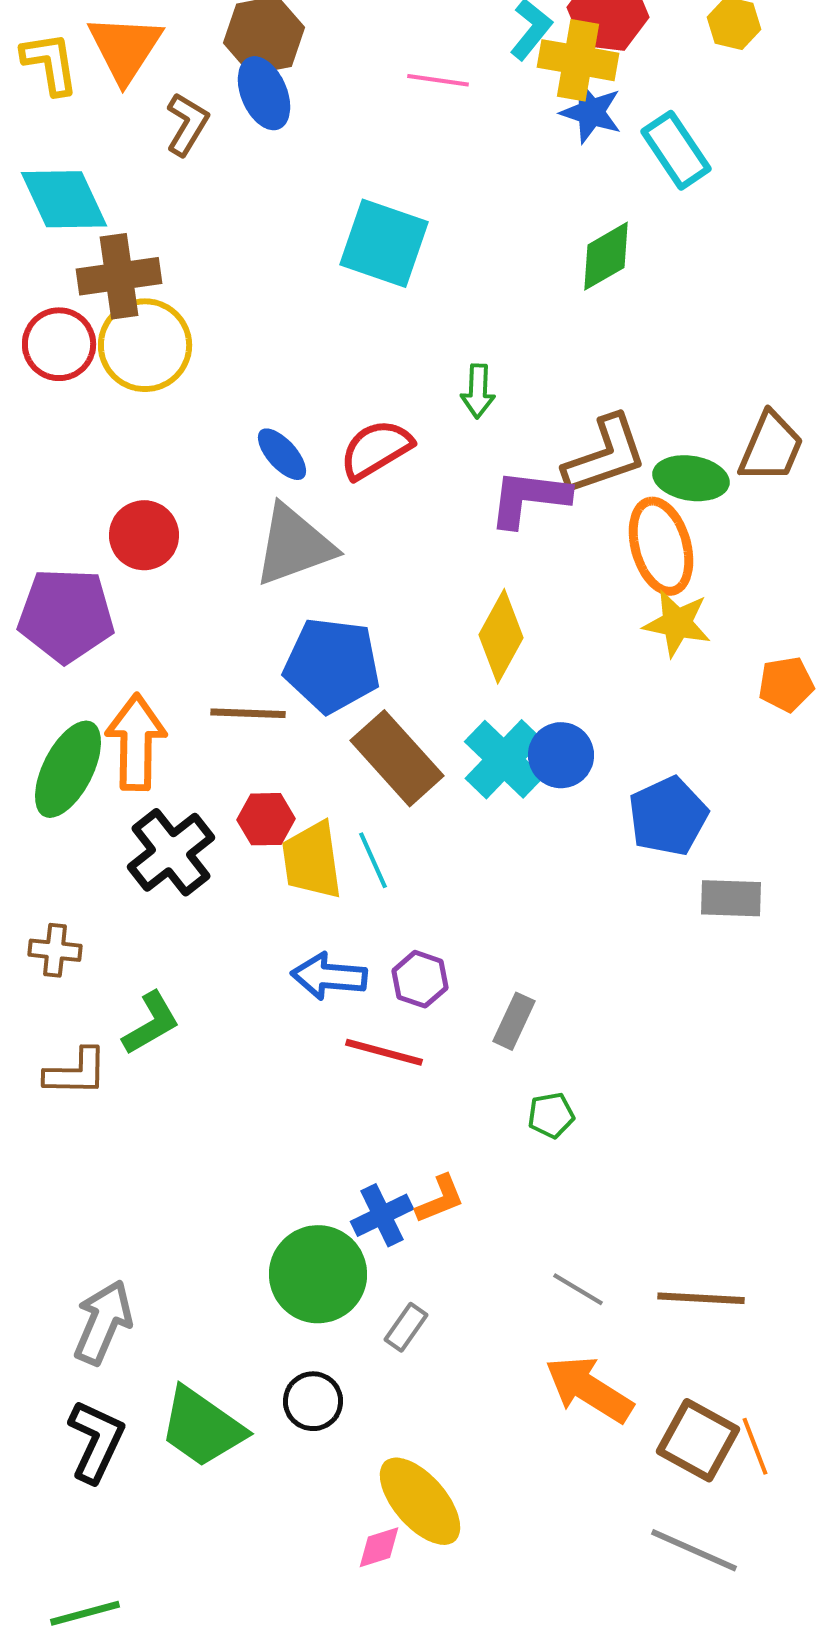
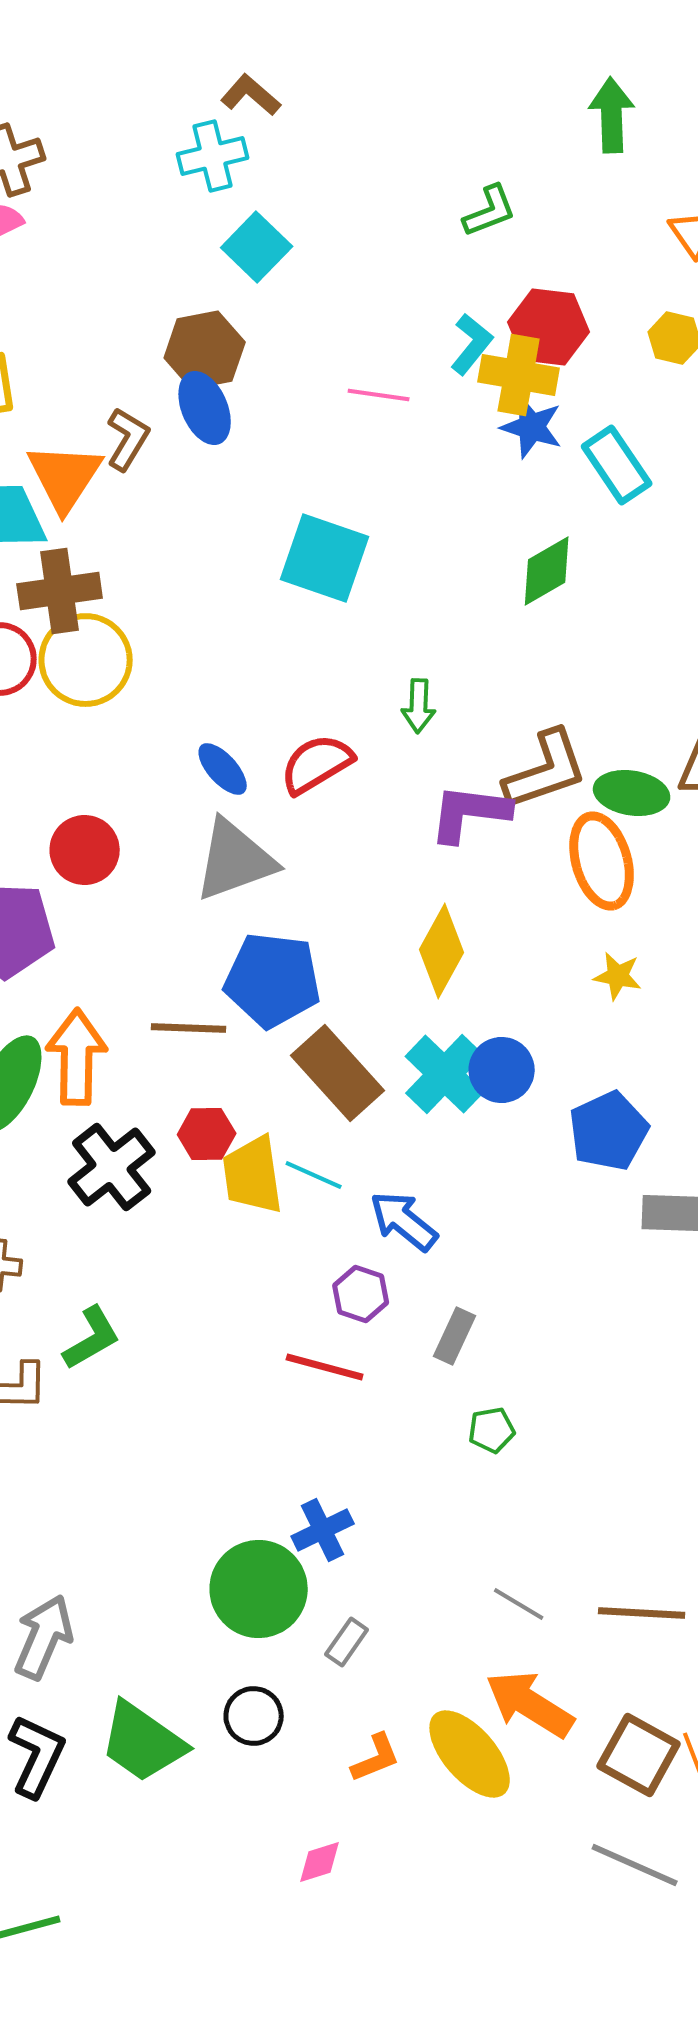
orange triangle: (125, 48) -> (65, 477), moved
yellow star: (677, 623) -> (618, 976), moved, size x0.7
cyan line: (373, 860) -> (314, 1175), turned -42
blue arrow: (329, 976) -> (404, 1221), moved, turned 34
orange L-shape: (440, 1199) -> (376, 1758), moved
yellow ellipse: (420, 1501) -> (470, 1754), moved

